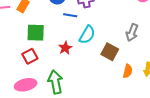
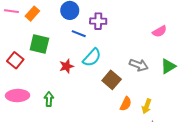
gray arrow: (132, 33) -> (139, 65), turned -102
red square: (30, 56) -> (15, 60), moved, turned -35
green arrow: (55, 82) -> (49, 99), size x0.6

